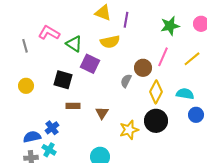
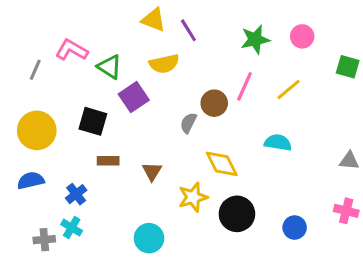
purple line: (126, 20) -> (188, 30), turned -42
gray line: (25, 46) -> (35, 70), turned 40
purple square: (90, 64) -> (134, 97), turned 30
yellow circle: (26, 86) -> (37, 130), size x1.6
yellow diamond: (156, 92) -> (222, 164), moved, turned -55
blue circle: (196, 115) -> (295, 228), moved
black circle: (156, 121) -> (237, 214), moved
blue semicircle: (32, 137) -> (31, 180), moved

